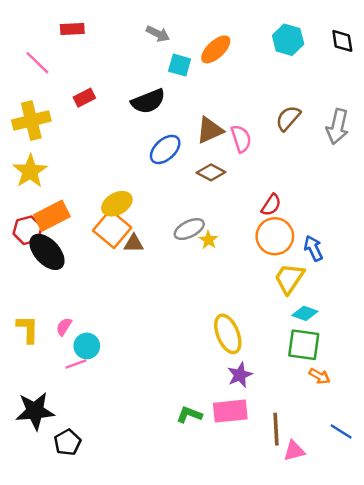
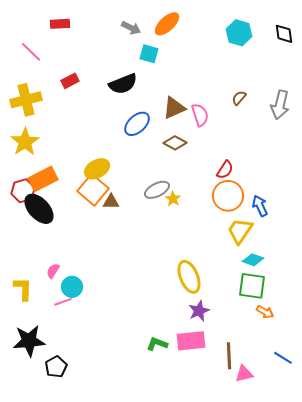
orange ellipse: (216, 49) -> (167, 24), moved
brown semicircle: (288, 118) -> (239, 98), size x0.7
yellow L-shape: (28, 329) -> (23, 289), moved

